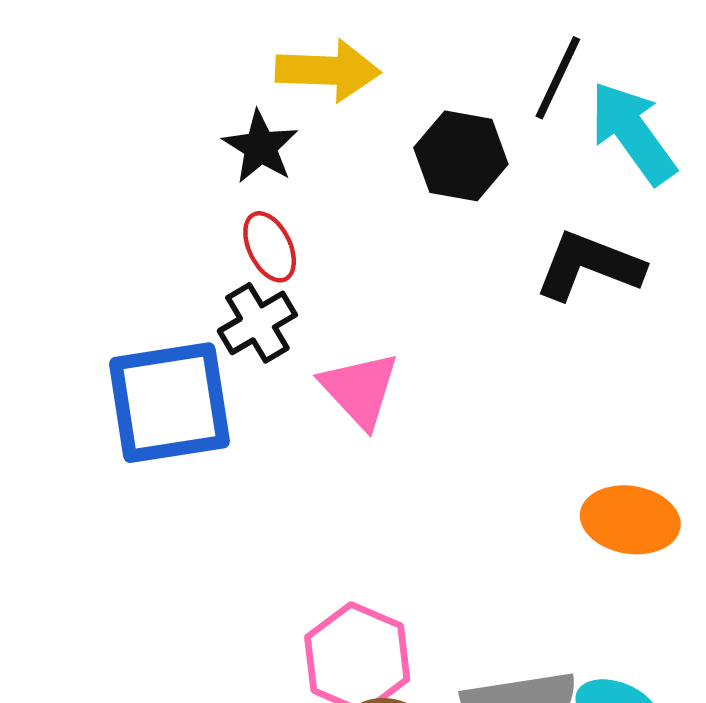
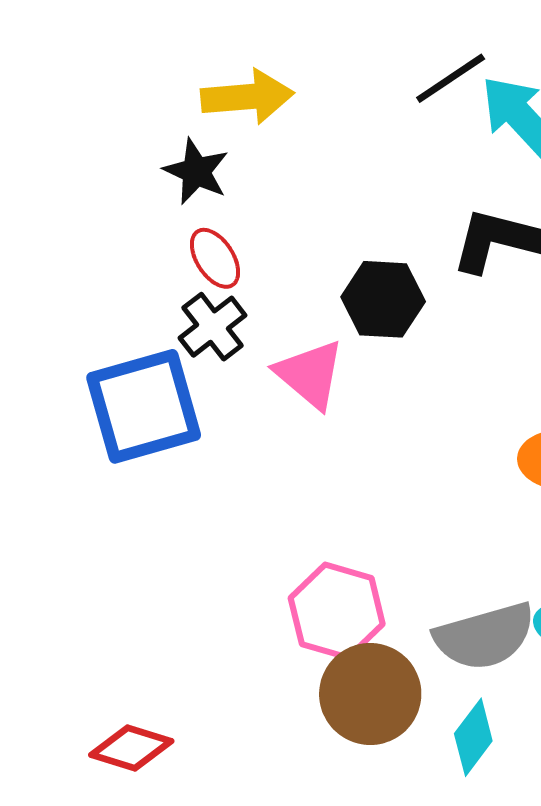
black line: (558, 78) -> (451, 78), turned 38
black hexagon: (461, 156) -> (383, 299), moved

